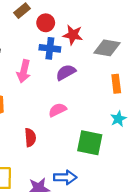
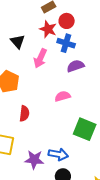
red star: (73, 35) -> (48, 29), moved
red semicircle: (30, 137) -> (24, 113), moved

